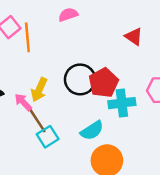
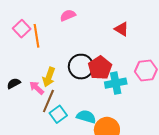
brown line: (37, 120) -> (48, 101), turned 60
cyan semicircle: (92, 131) -> (86, 117), moved, turned -126

